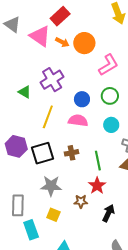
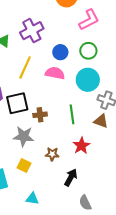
cyan circle: (111, 125) -> (88, 80), size x1.5
brown cross: (71, 153) -> (40, 115), moved
red star: (97, 186) -> (81, 146), moved
black arrow: (108, 213) -> (71, 177), moved

